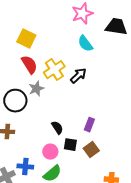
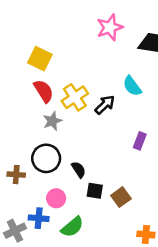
cyan semicircle: (85, 44) -> (132, 86), moved
black circle: (15, 101) -> (46, 158), moved
purple rectangle: (89, 125) -> (140, 141), moved
pink circle: (50, 152) -> (56, 198), moved

